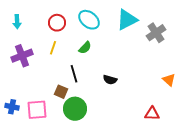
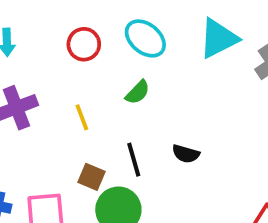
yellow line: (53, 48) -> (82, 117), moved, turned -40
black line: (74, 74) -> (134, 160), moved

